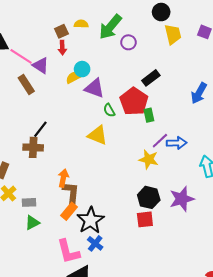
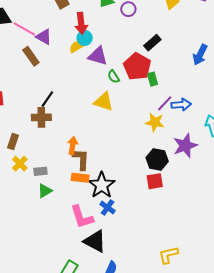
red arrow: (62, 48) -> (81, 23), moved, size x1.5
purple star: (182, 199) -> (185, 146), moved
orange rectangle: (69, 211) -> (80, 178), turned 60

